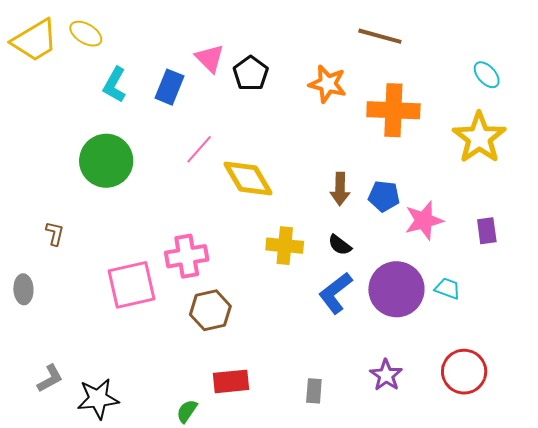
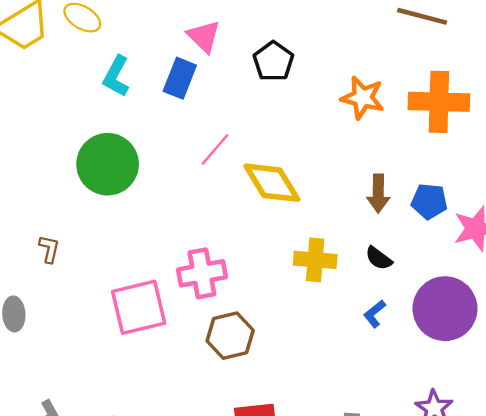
pink triangle: (210, 58) -> (204, 36), moved
orange star: (328, 84) -> (363, 98), moved
blue L-shape: (335, 293) -> (375, 314), size x0.6

